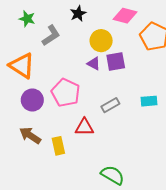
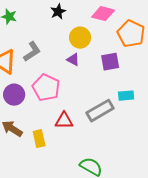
gray L-shape: (51, 35) -> (32, 52), moved
purple square: (116, 61) -> (110, 62), moved
gray rectangle: (110, 105) -> (100, 111), moved, size x1.5

